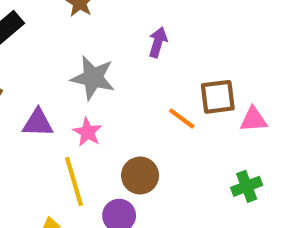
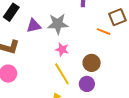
purple triangle: (38, 123) -> (34, 26), moved

